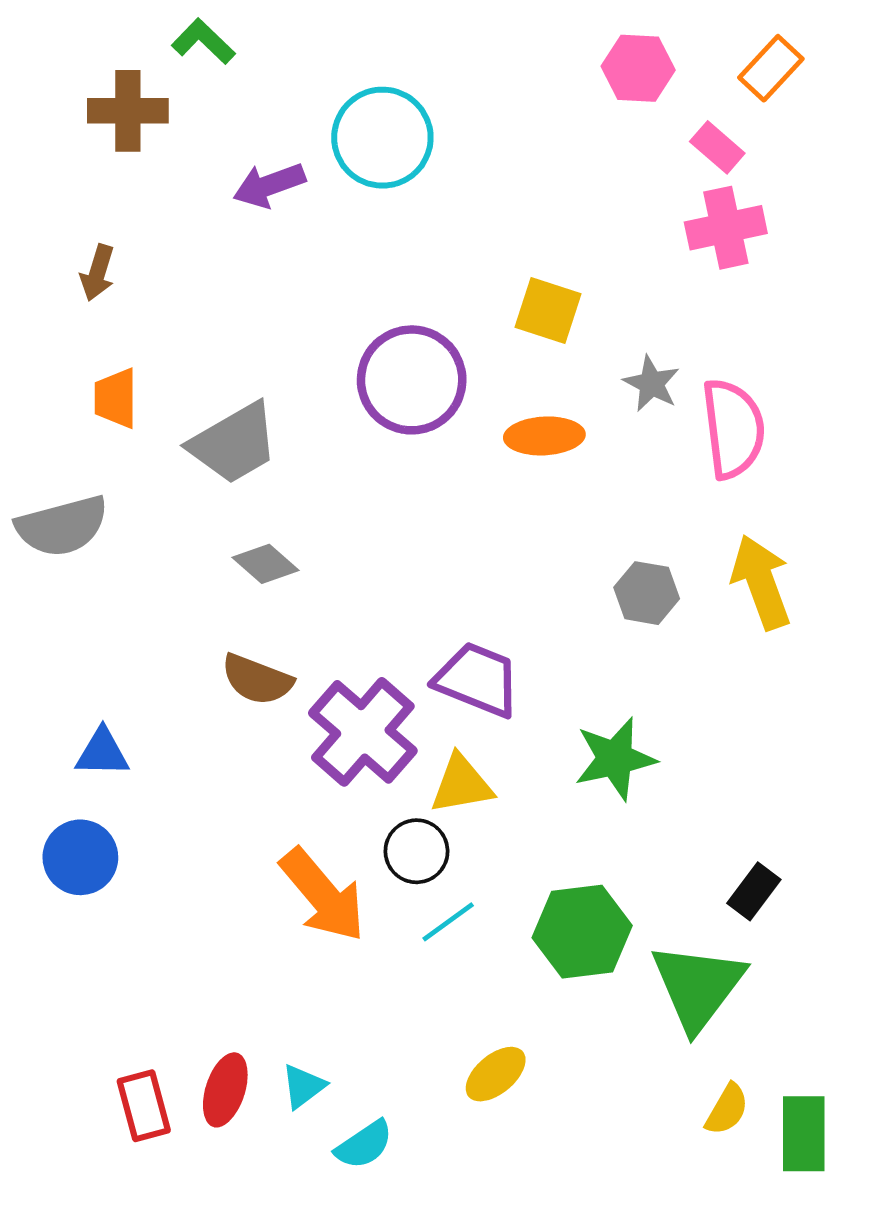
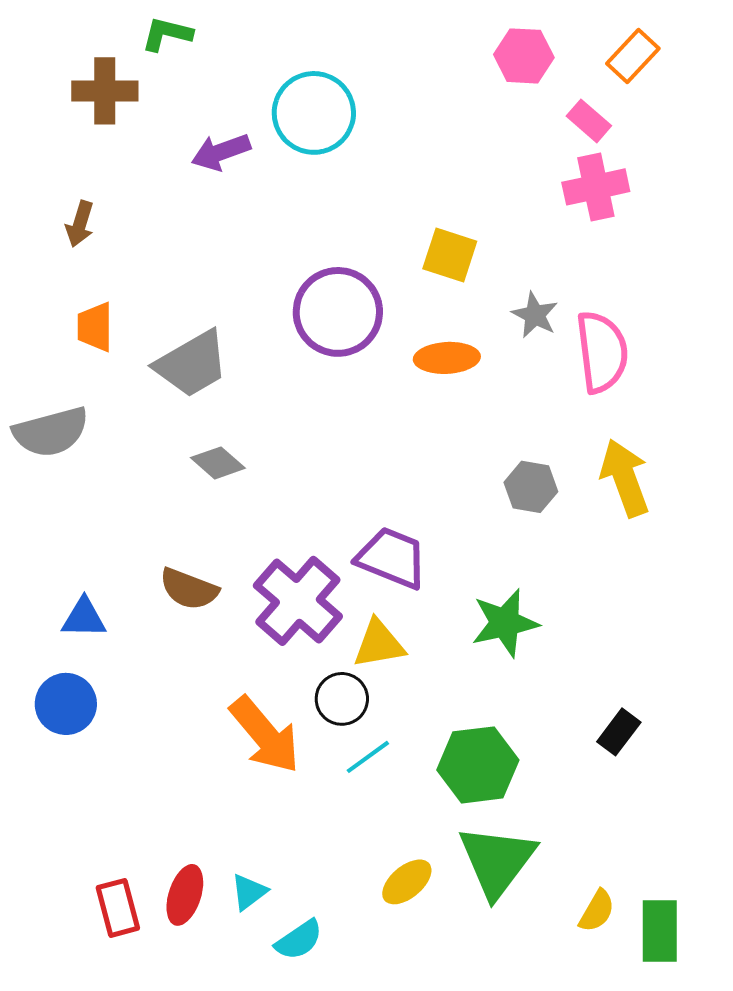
green L-shape: (203, 41) -> (167, 34), turned -30
brown semicircle: (257, 680) -> (189, 589), moved
green triangle: (698, 986) -> (497, 861), moved

